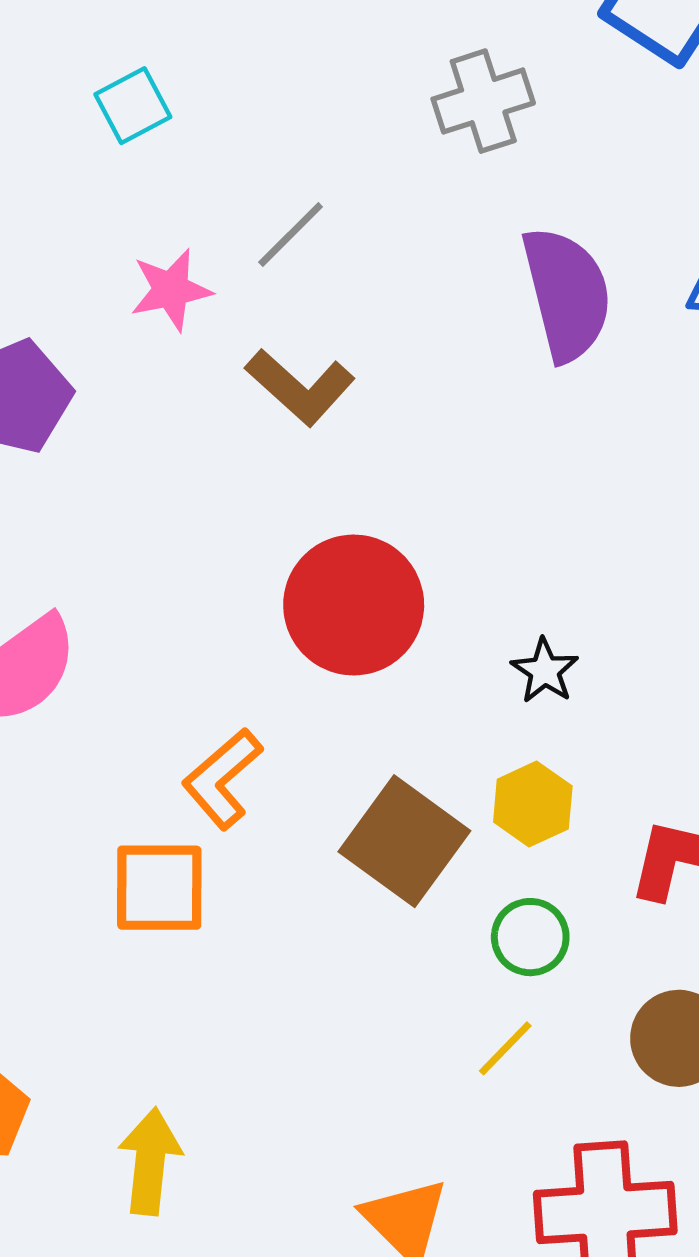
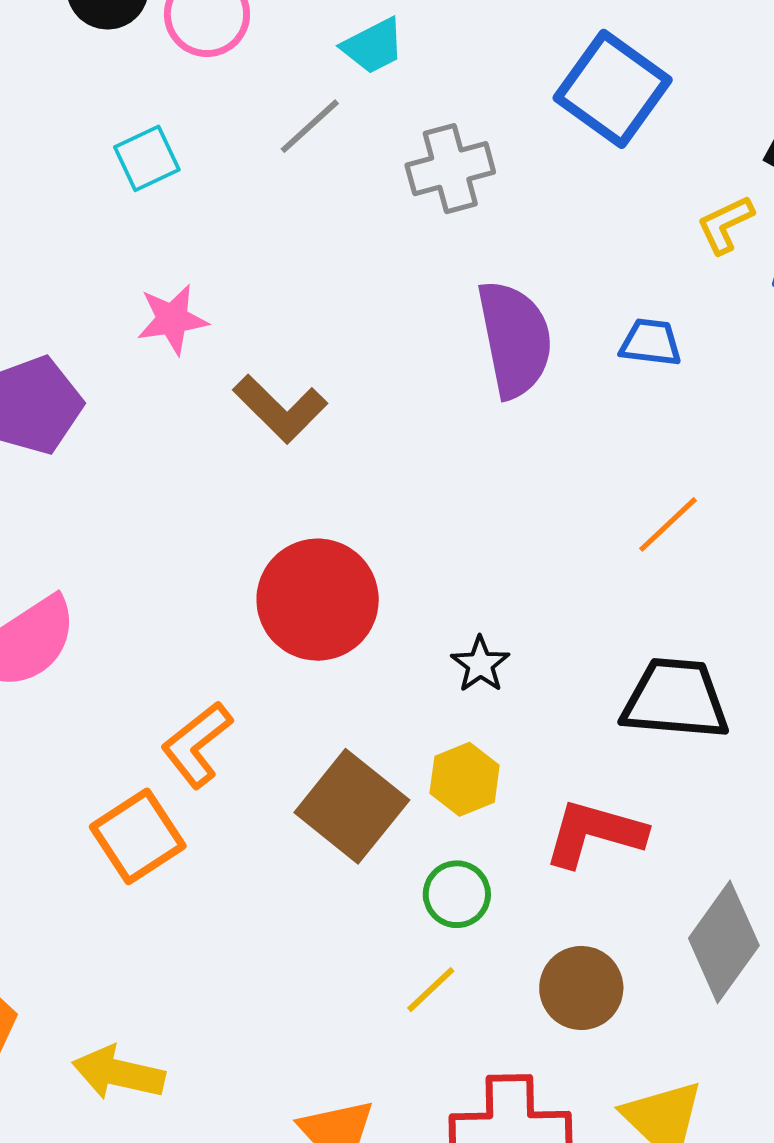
gray line: (291, 234) -> (310, 126), moved
orange square: (159, 888) -> (138, 836), turned -36
yellow arrow: (150, 1161) -> (118, 1073), turned -86

